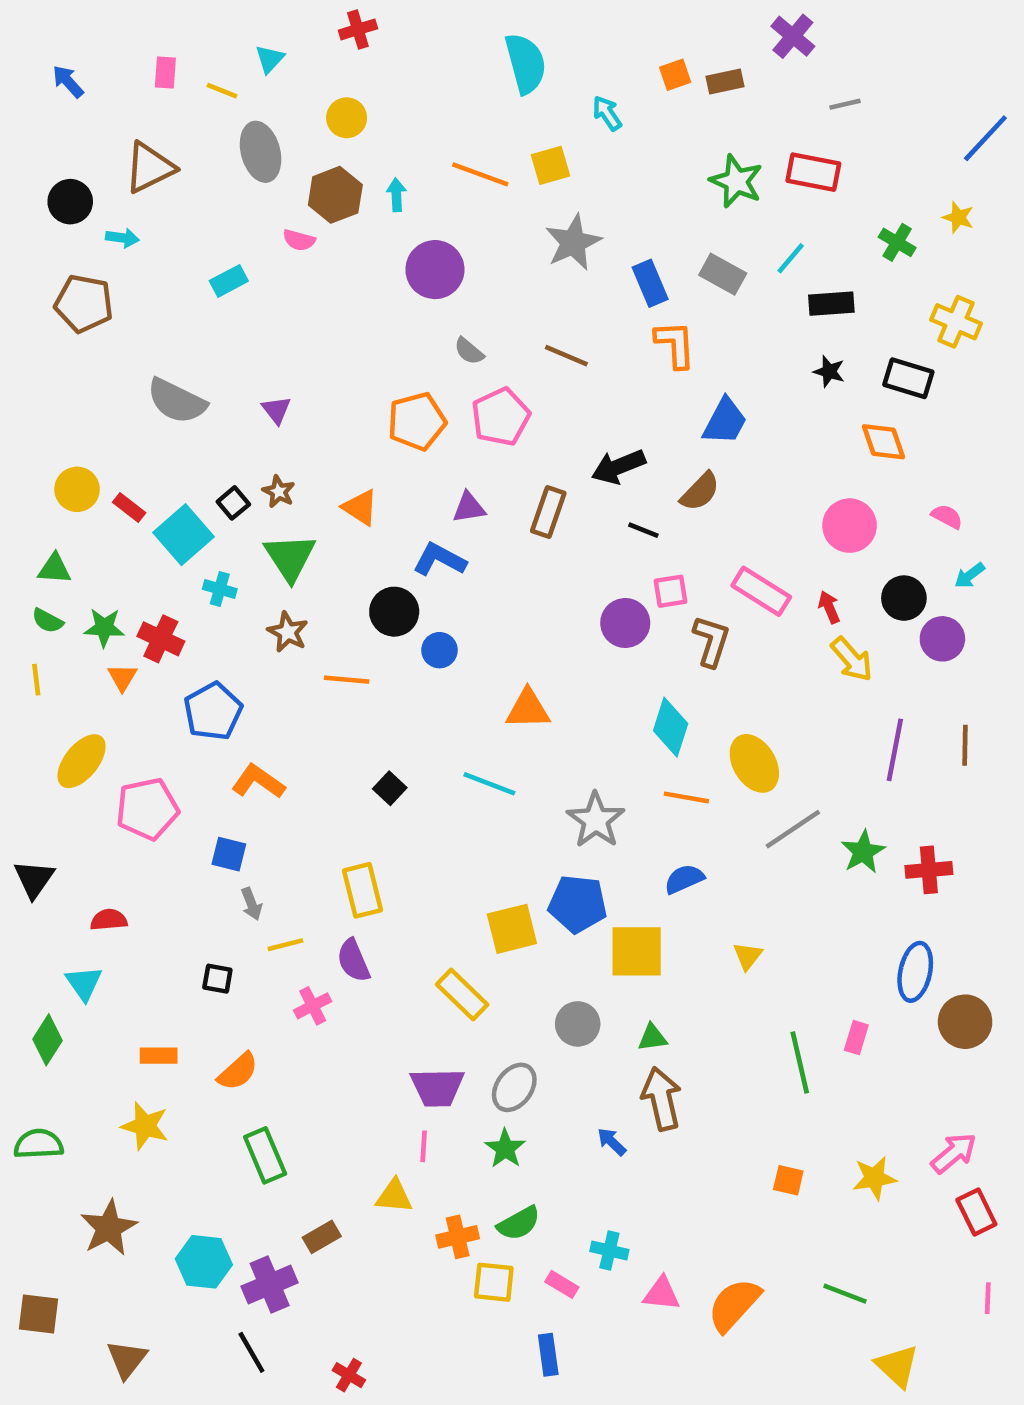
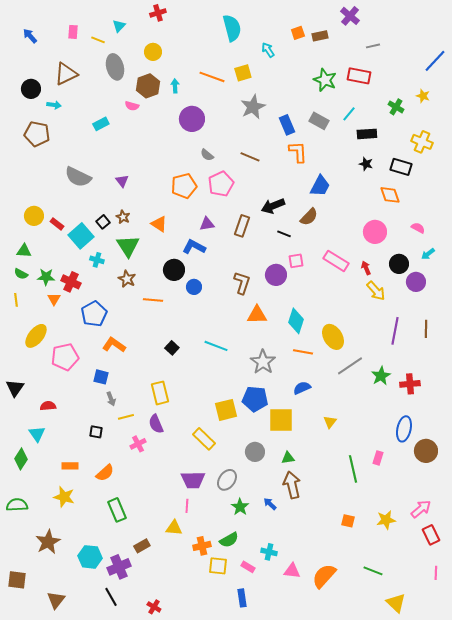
brown L-shape: (711, 641) -> (242, 283), moved
orange triangle: (528, 709) -> (257, 315), moved
green star: (505, 1149) -> (240, 507), moved

